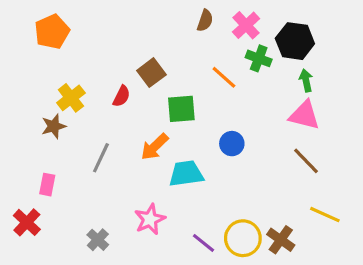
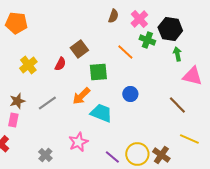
orange pentagon: (52, 32) -> (16, 23), turned 30
pink triangle: (304, 115) -> (192, 76), moved
brown star: (54, 126) -> (17, 101), moved
gray line: (101, 158) -> (47, 103), turned 30
cyan trapezoid: (186, 174) -> (101, 113), turned 30

